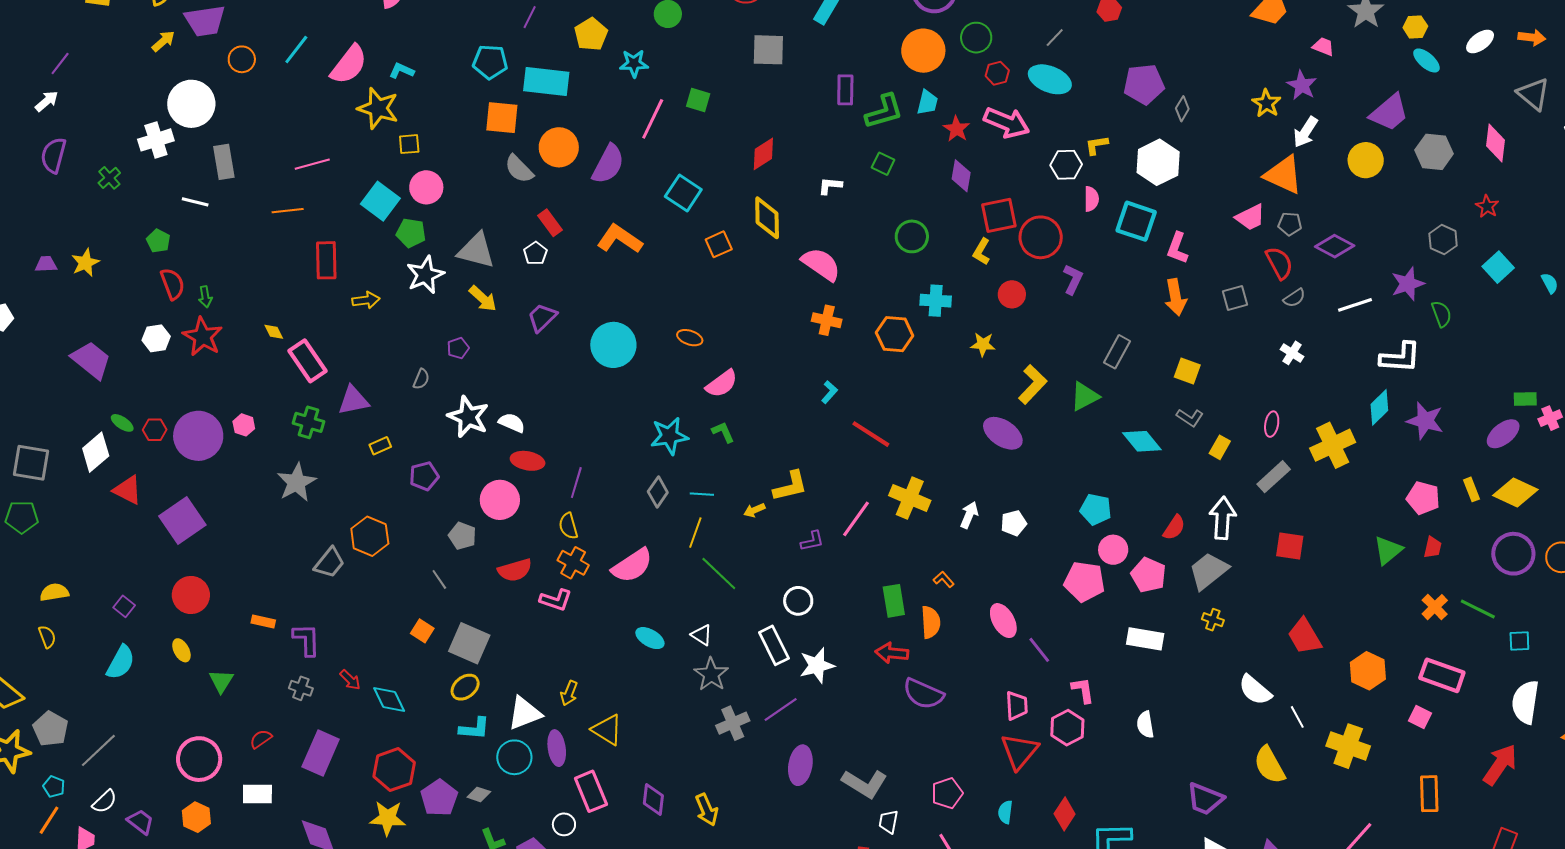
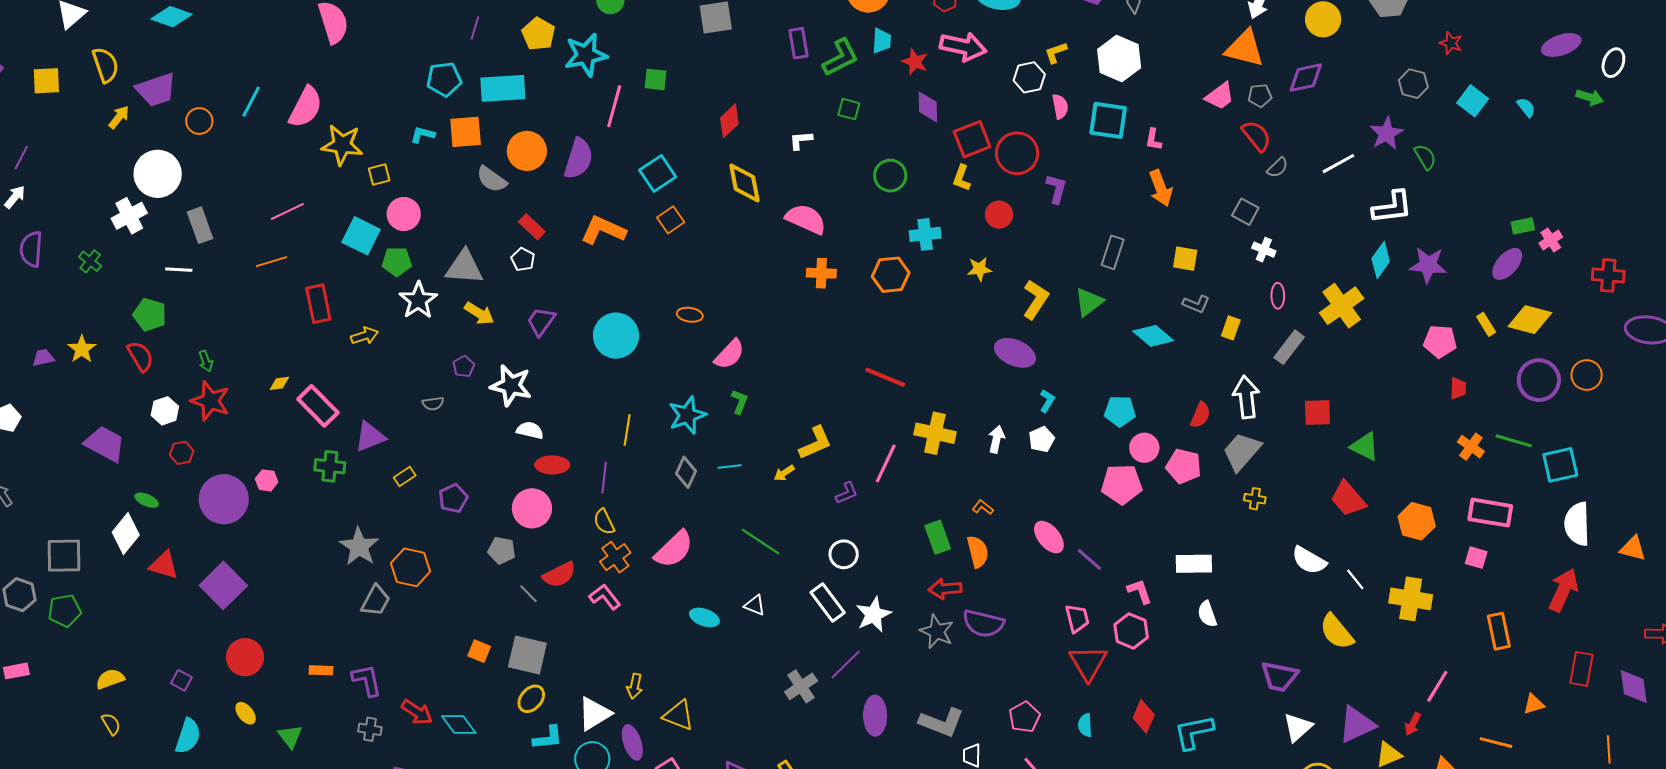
cyan star: (634, 63) -> (586, 55), size x1.5
cyan L-shape: (402, 71) -> (423, 135), moved
cyan square: (683, 193) -> (658, 174), turned 33
green pentagon: (158, 241) -> (150, 315), size x1.4
orange square: (719, 244) -> (671, 220), moved
purple diamond: (1335, 246) -> (1306, 78), moved, turned -30
pink L-shape: (1177, 248) -> (1153, 139), size x0.7
red semicircle: (173, 284) -> (140, 356), moved
gray square: (1235, 298) -> (1245, 212), moved, turned -36
yellow diamond: (274, 332) -> (279, 383), turned -60
white cross: (1292, 353) -> (1264, 250), moved
gray semicircle: (421, 379) -> (433, 404), turned 70
cyan L-shape: (829, 392) -> (1047, 401), moved
white star: (468, 417) -> (511, 385), moved
red hexagon: (155, 430) -> (182, 453), moved
green L-shape: (723, 432) -> (740, 402), turned 55
gray star: (297, 482) -> (359, 547), moved
yellow line: (695, 533) -> (627, 430), moved
green triangle: (1388, 550) -> (1365, 446), moved, turned -44
orange cross: (573, 563) -> (615, 557), turned 36
gray line: (439, 579) -> (528, 594), moved
pink L-shape: (556, 600) -> (605, 597), turned -136
white rectangle: (1145, 639) -> (1194, 564), moved
cyan square: (1519, 641) -> (1560, 465), size x1.6
gray star: (711, 674) -> (937, 631), moved
red arrow: (350, 680) -> (417, 712), size x1.4

